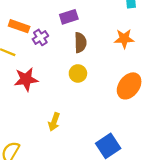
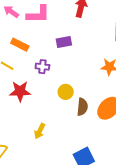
purple cross: (40, 37) -> (42, 67), moved, turned 32
brown semicircle: (80, 43) -> (82, 107), moved

